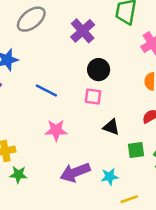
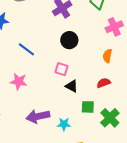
pink square: (93, 97) -> (62, 69), moved
pink star: (56, 130) -> (19, 81), moved

